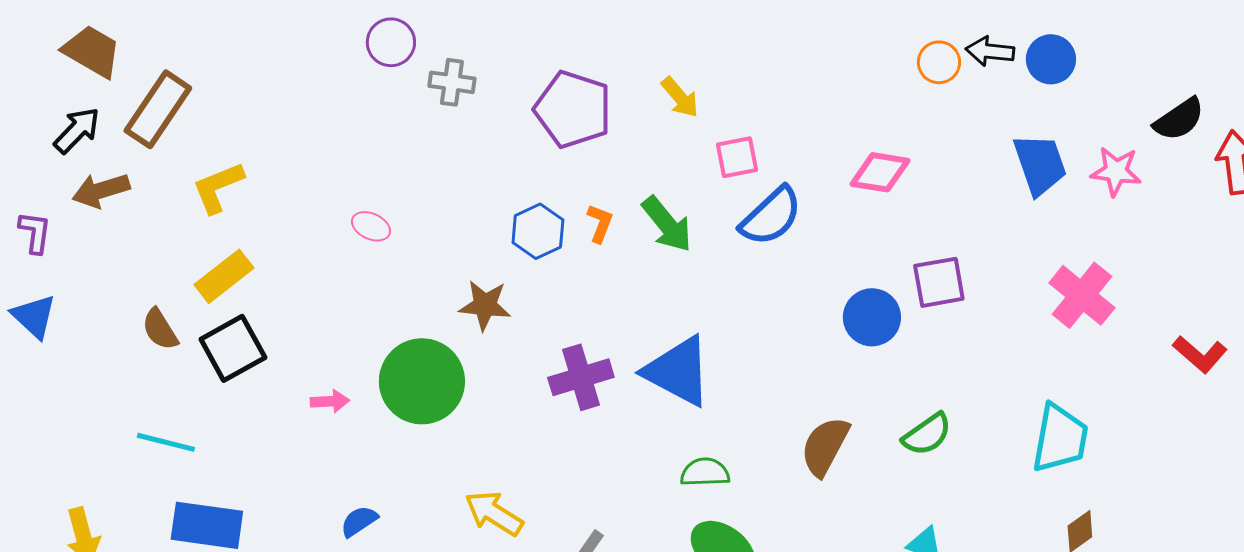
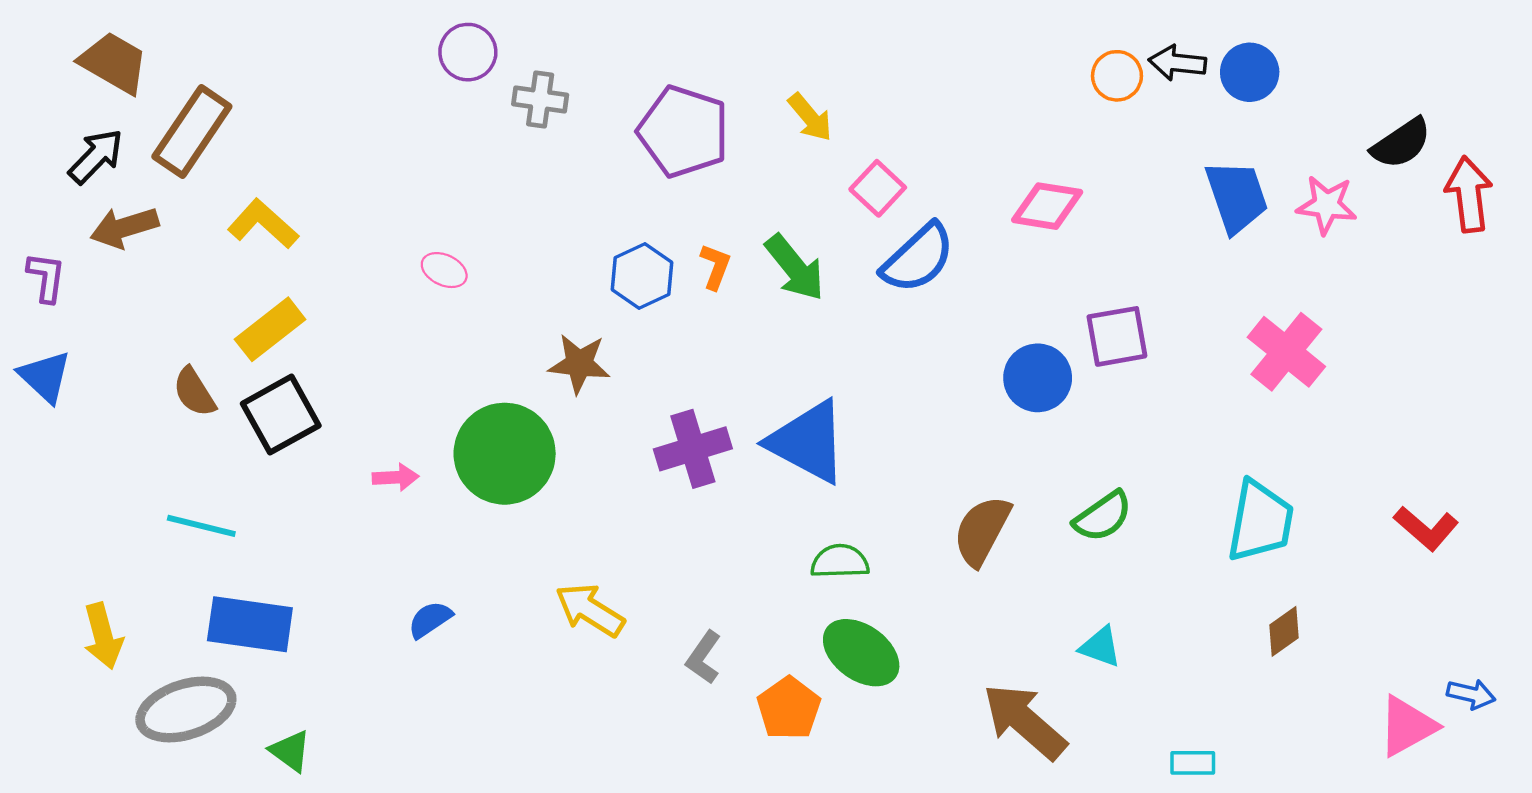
pink square: (737, 157) -> (878, 188), turned -36
yellow L-shape: (218, 187) -> (263, 224), turned 64
red L-shape: (1200, 354) -> (1426, 528), moved

